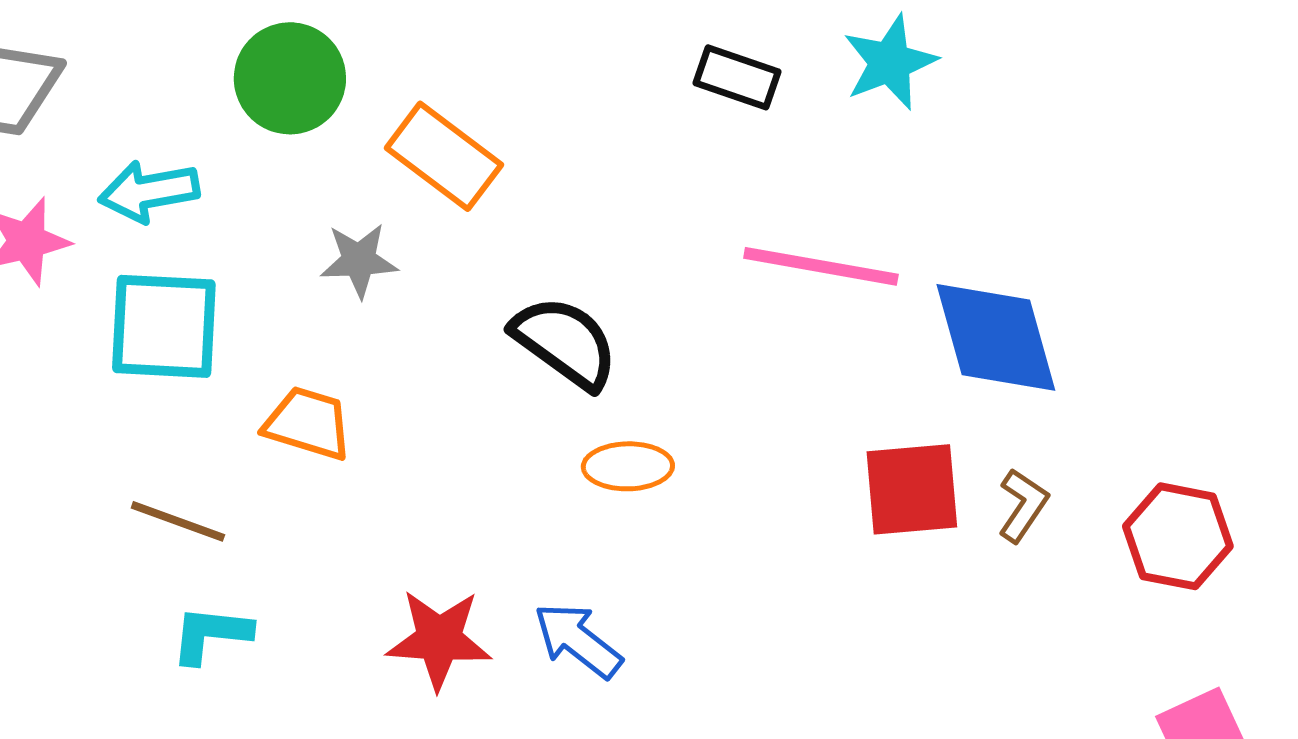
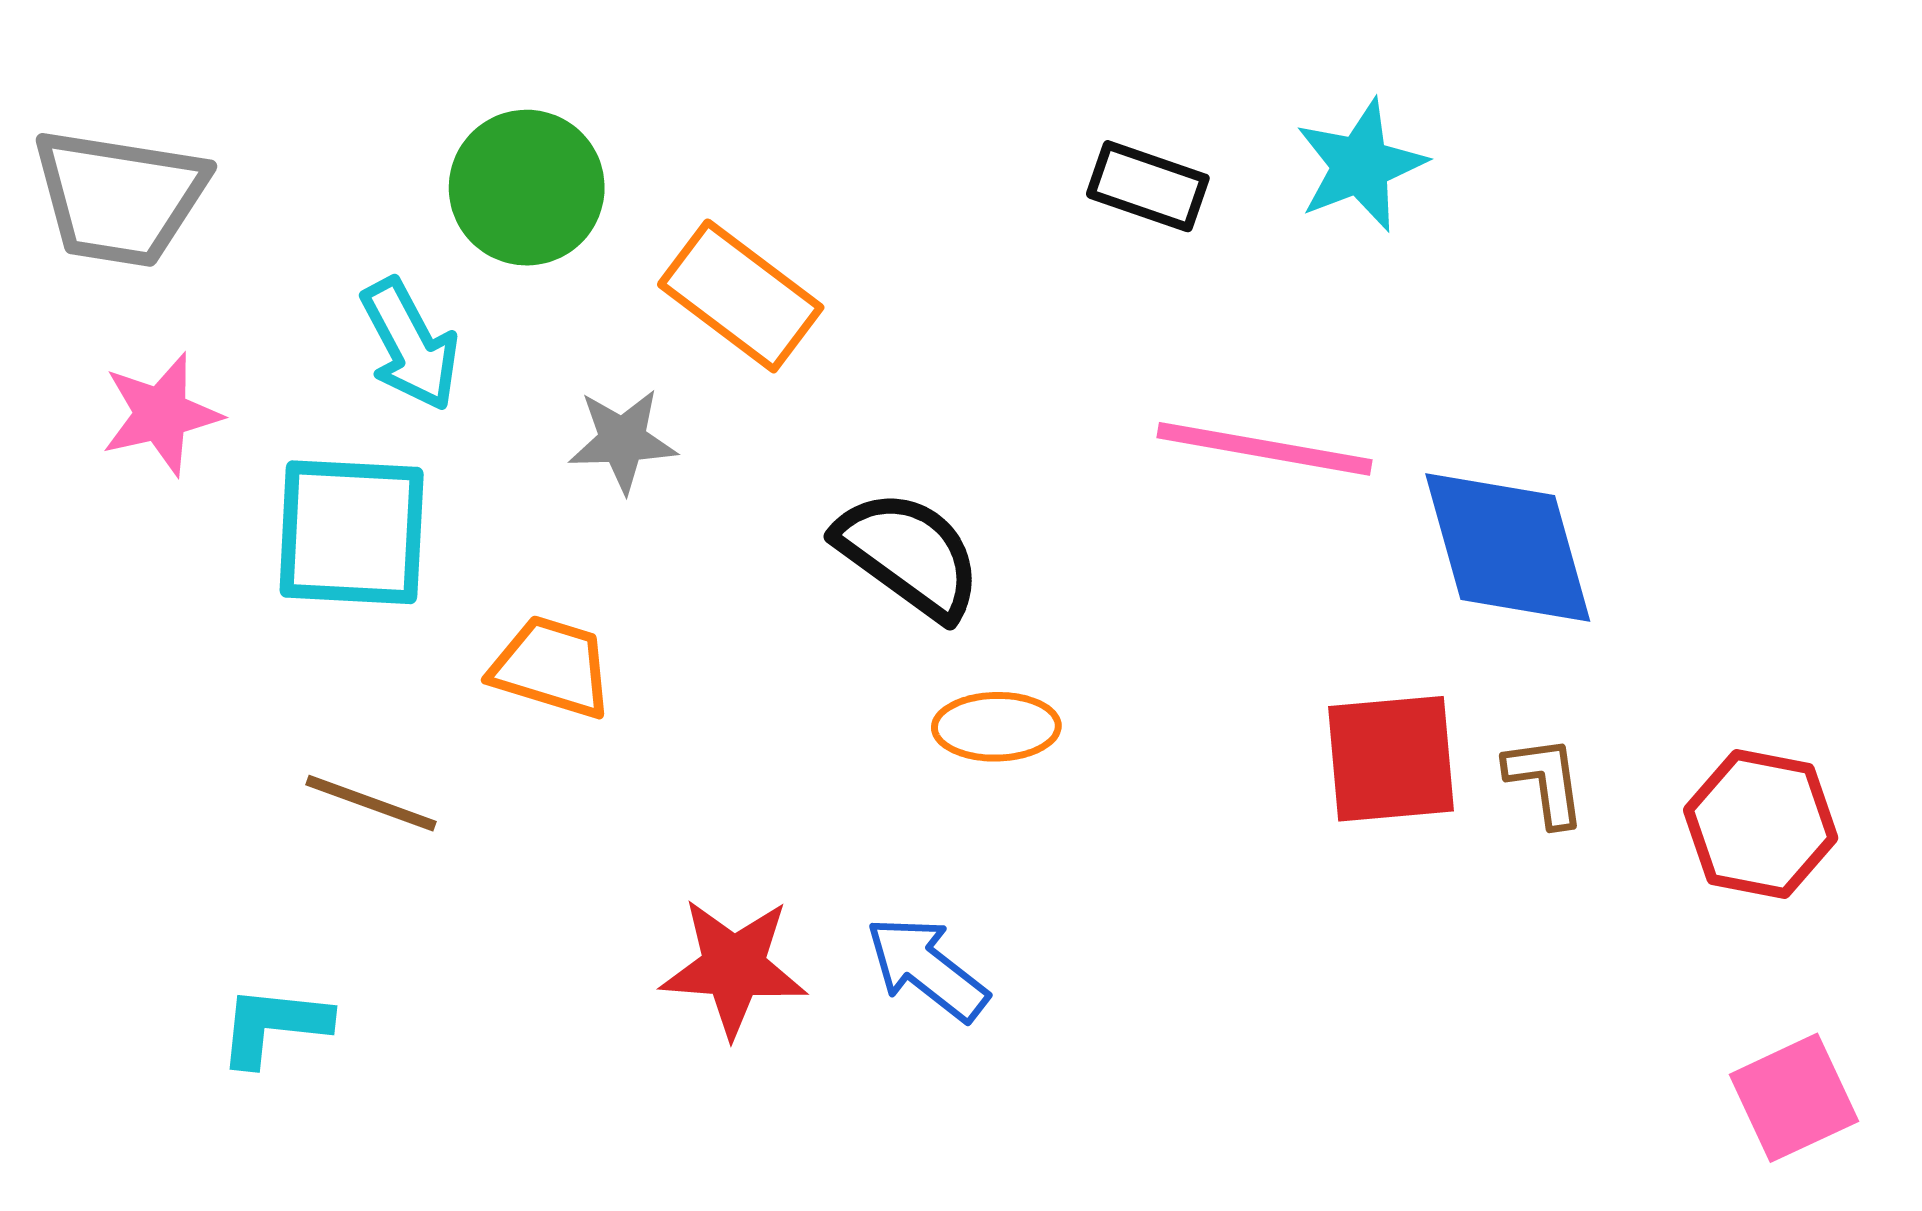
cyan arrow: (149, 191) -> (410, 345), moved, turned -108
brown L-shape: (1023, 505) -> (1545, 781), turned -42
cyan L-shape: (211, 634) -> (274, 1026), moved

